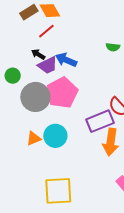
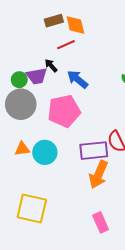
purple trapezoid: (48, 65) -> (37, 76), moved
gray circle: (35, 97) -> (21, 104), moved

